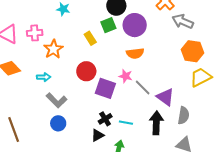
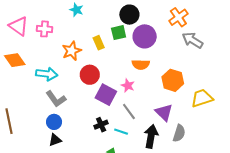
orange star: (53, 49) -> (72, 51), moved
orange hexagon: (192, 51) -> (173, 80), moved
cyan arrow: (44, 77) -> (47, 74), size x1.5
gray line: (143, 88) -> (129, 112), moved
black triangle: (98, 135) -> (55, 140), moved

